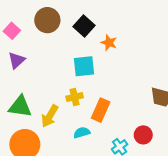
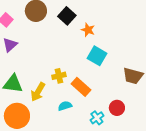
cyan square: (84, 66) -> (97, 56), moved, turned 36
orange rectangle: (101, 110) -> (81, 87), turned -72

